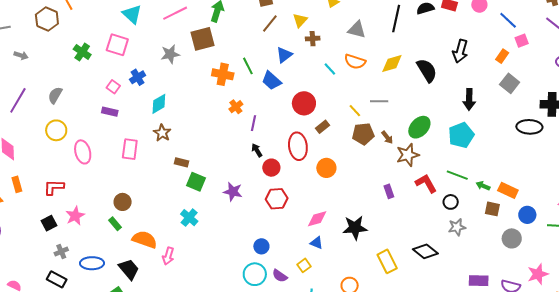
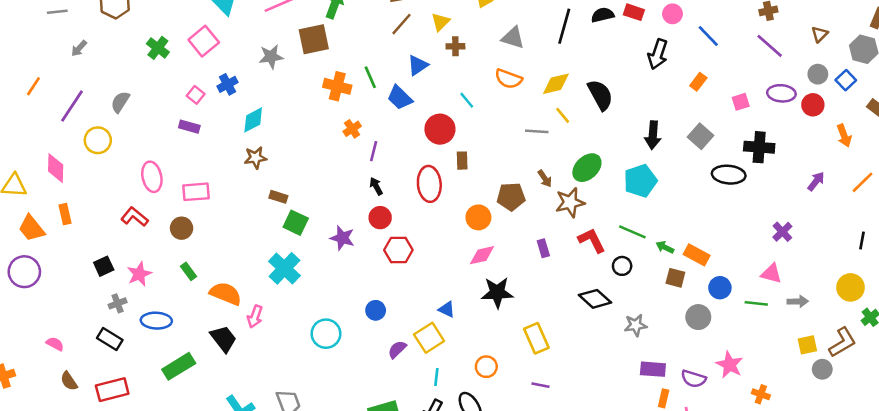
pink square: (522, 41) -> (741, 102), moved
pink square: (117, 45) -> (204, 41), turned 30
black arrow: (460, 51) -> (658, 54), moved
gray arrow: (21, 55) -> (79, 48), turned 112
cyan line: (330, 69) -> (467, 100), moved
gray square: (510, 83) -> (701, 136), moved
yellow line: (355, 111) -> (563, 115), moved
brown rectangle: (322, 127) -> (462, 161), turned -56
yellow circle: (56, 130) -> (98, 140), moved
brown star: (162, 133) -> (255, 158), turned 30
brown pentagon: (363, 134) -> (511, 197), moved
pink rectangle: (130, 149) -> (196, 192), moved, turned 75
red circle: (271, 168) -> (380, 218), moved
orange circle: (326, 168) -> (478, 217), moved
red L-shape: (54, 187) -> (135, 217), moved, turned 35
brown circle: (123, 202) -> (182, 228), moved
pink star: (75, 216) -> (139, 274), moved
cyan cross: (189, 218) -> (284, 268), size x1.4
pink diamond: (317, 219) -> (482, 255), moved
gray star: (457, 227) -> (636, 325), moved
black diamond: (425, 251) -> (595, 299), moved
yellow square: (304, 265) -> (429, 338), size x1.6
black trapezoid: (129, 269) -> (223, 339), moved
cyan circle: (255, 274) -> (326, 334), moved
pink star: (538, 274) -> (730, 365), turned -30
purple semicircle: (280, 276) -> (397, 349), turned 98

